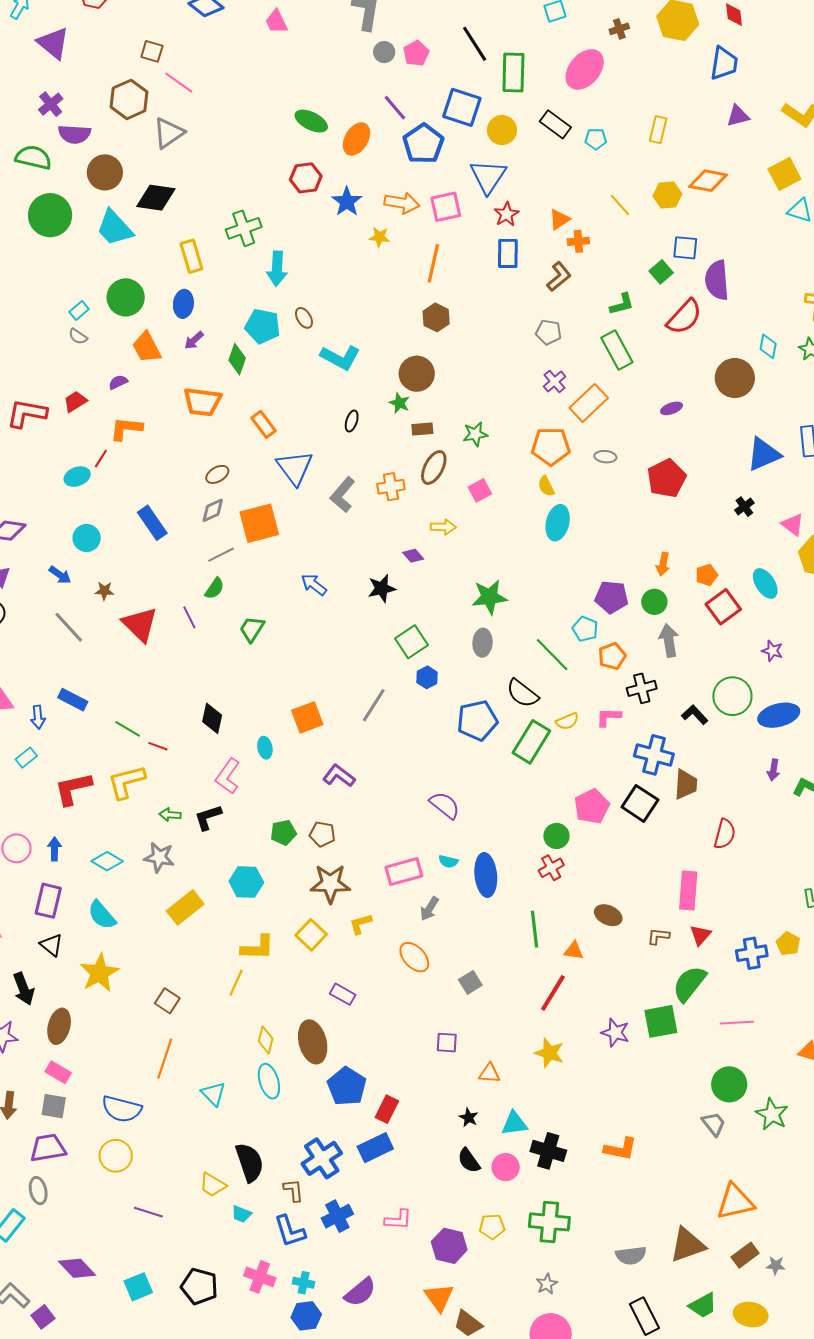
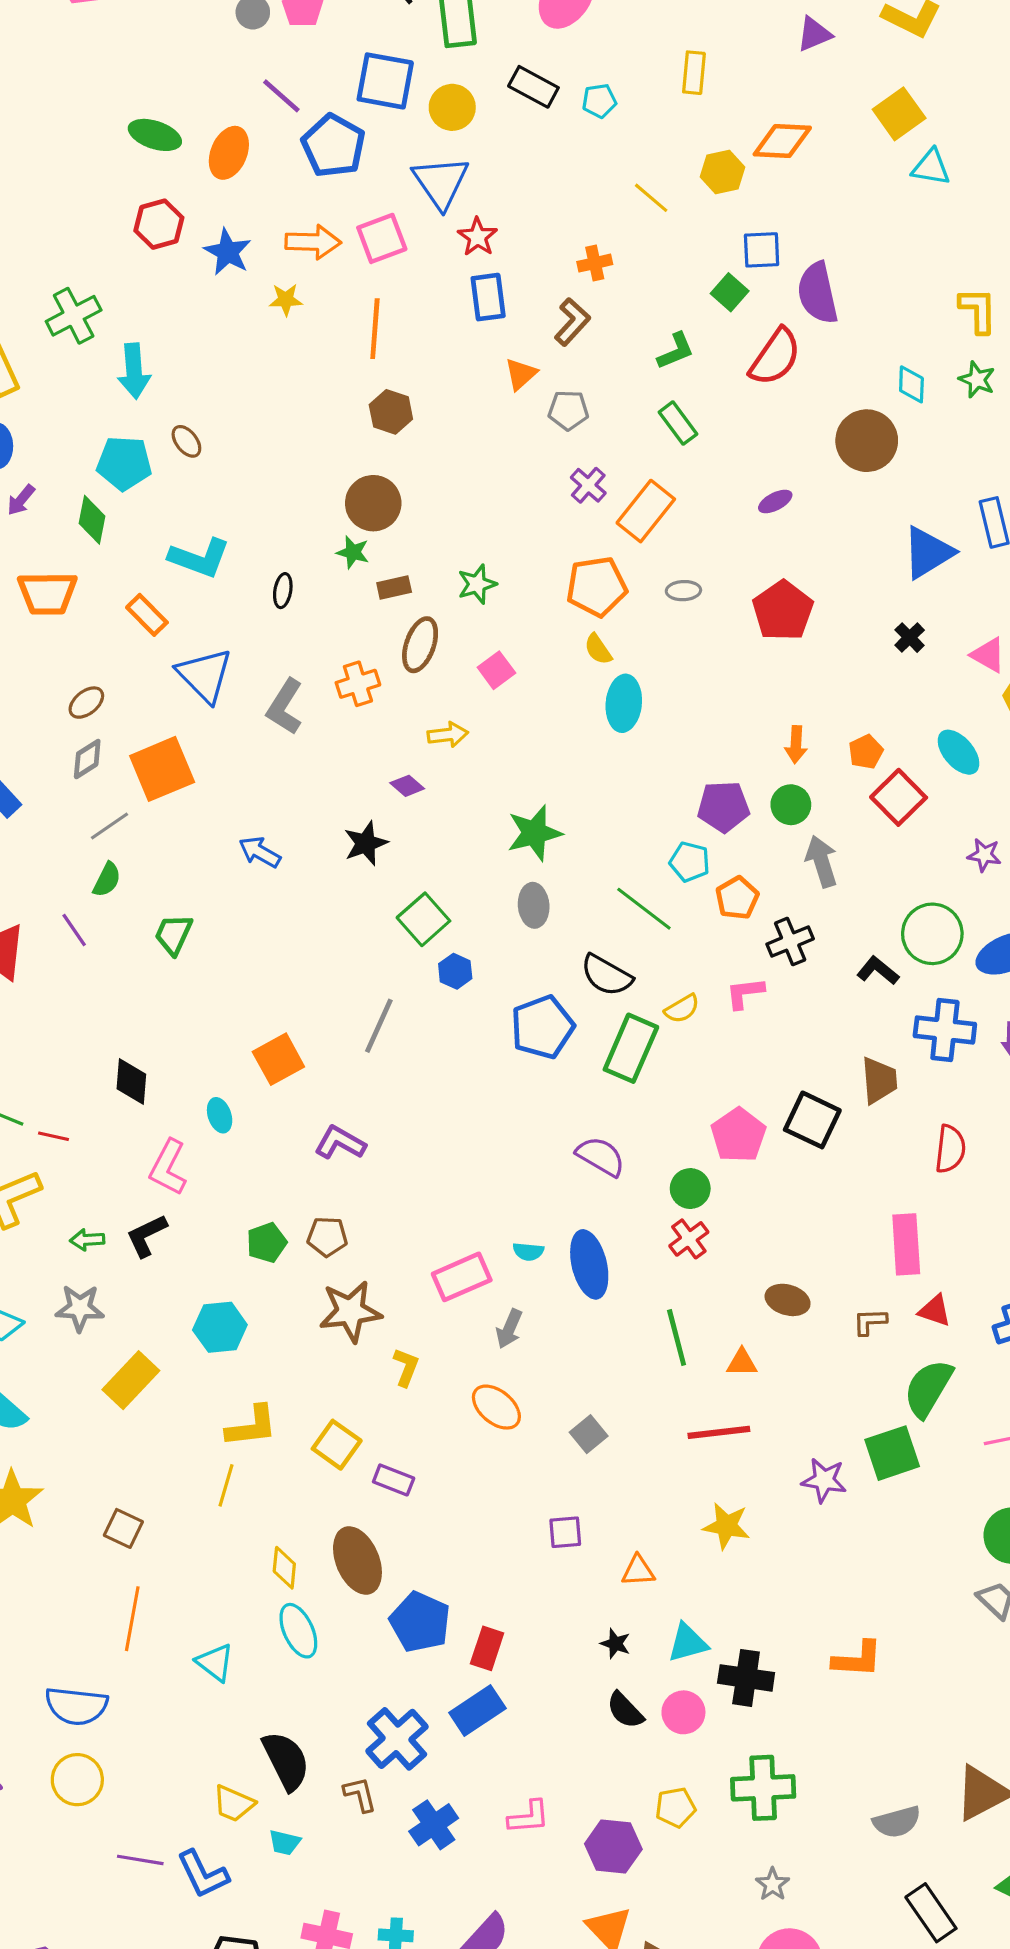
orange triangle: (559, 220) -> (521, 374), moved
green rectangle: (617, 350) -> (678, 423), size x0.7
cyan L-shape: (340, 357) -> (199, 558), moved
blue cross: (654, 755) -> (945, 1030), moved
purple semicircle: (445, 805) -> (601, 1156), moved
yellow L-shape: (361, 924) -> (406, 1367), turned 135
yellow square: (311, 935) -> (337, 1445), moved
red triangle: (700, 935) -> (935, 1311), turned -45
red line: (553, 993) -> (719, 1432), turned 60
blue L-shape: (290, 1231) -> (203, 1874), moved

